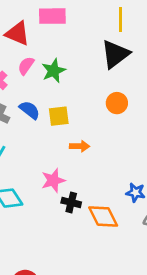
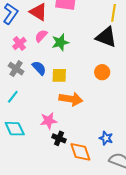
black triangle: (115, 54) -> (106, 37), turned 50
orange arrow: (80, 146) -> (71, 99), size x1.6

